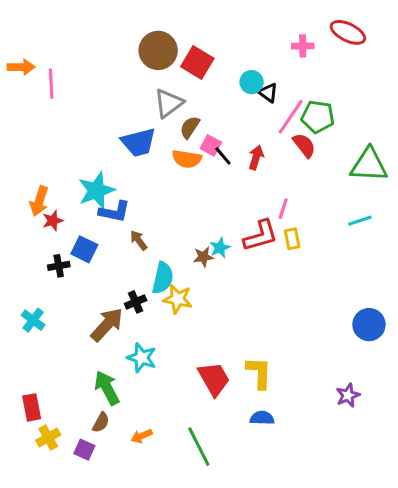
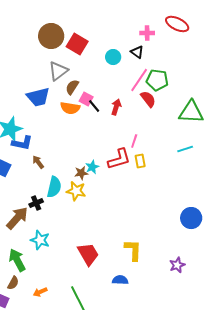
black triangle: (268, 93) -> (137, 52), moved
yellow star: (178, 299) -> (76, 191), moved
yellow L-shape: (259, 373) -> (133, 250), moved

